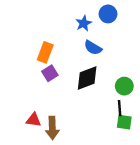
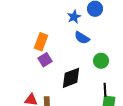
black diamond: (87, 78) -> (71, 78), moved
green circle: (124, 86) -> (101, 61), moved

